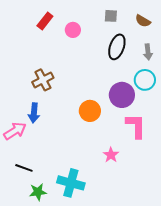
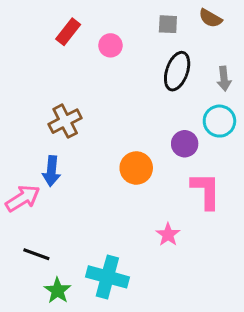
brown semicircle: (143, 21) -> (210, 18), moved
purple circle: (122, 95) -> (185, 144), size x0.7
green star: (38, 192) -> (58, 291), turned -30

